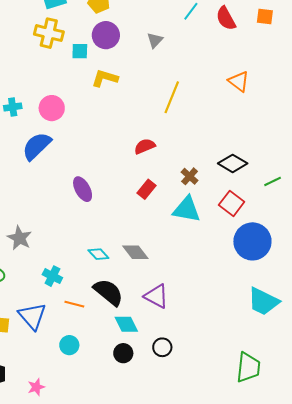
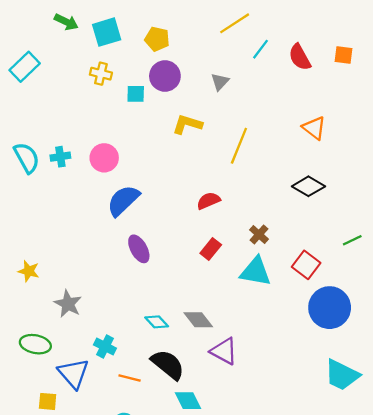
yellow cross: (49, 33) -> (101, 74), size x0.7
yellow L-shape: (105, 78) -> (187, 124), moved
blue semicircle: (37, 146) -> (123, 201), moved
black diamond: (233, 163) -> (308, 186), moved
purple triangle: (156, 296) -> (224, 351), moved
blue triangle: (32, 316) -> (73, 373), moved

